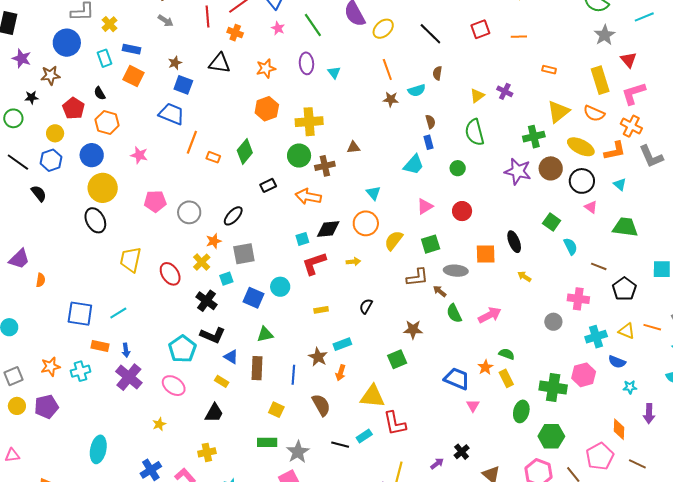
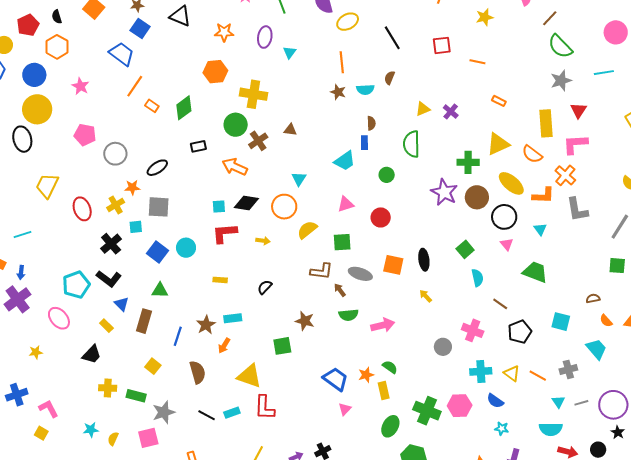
brown cross: (325, 166) -> (258, 141), turned -36
green semicircle: (454, 313) -> (348, 315), turned -84
yellow cross: (207, 452) -> (108, 388), moved

